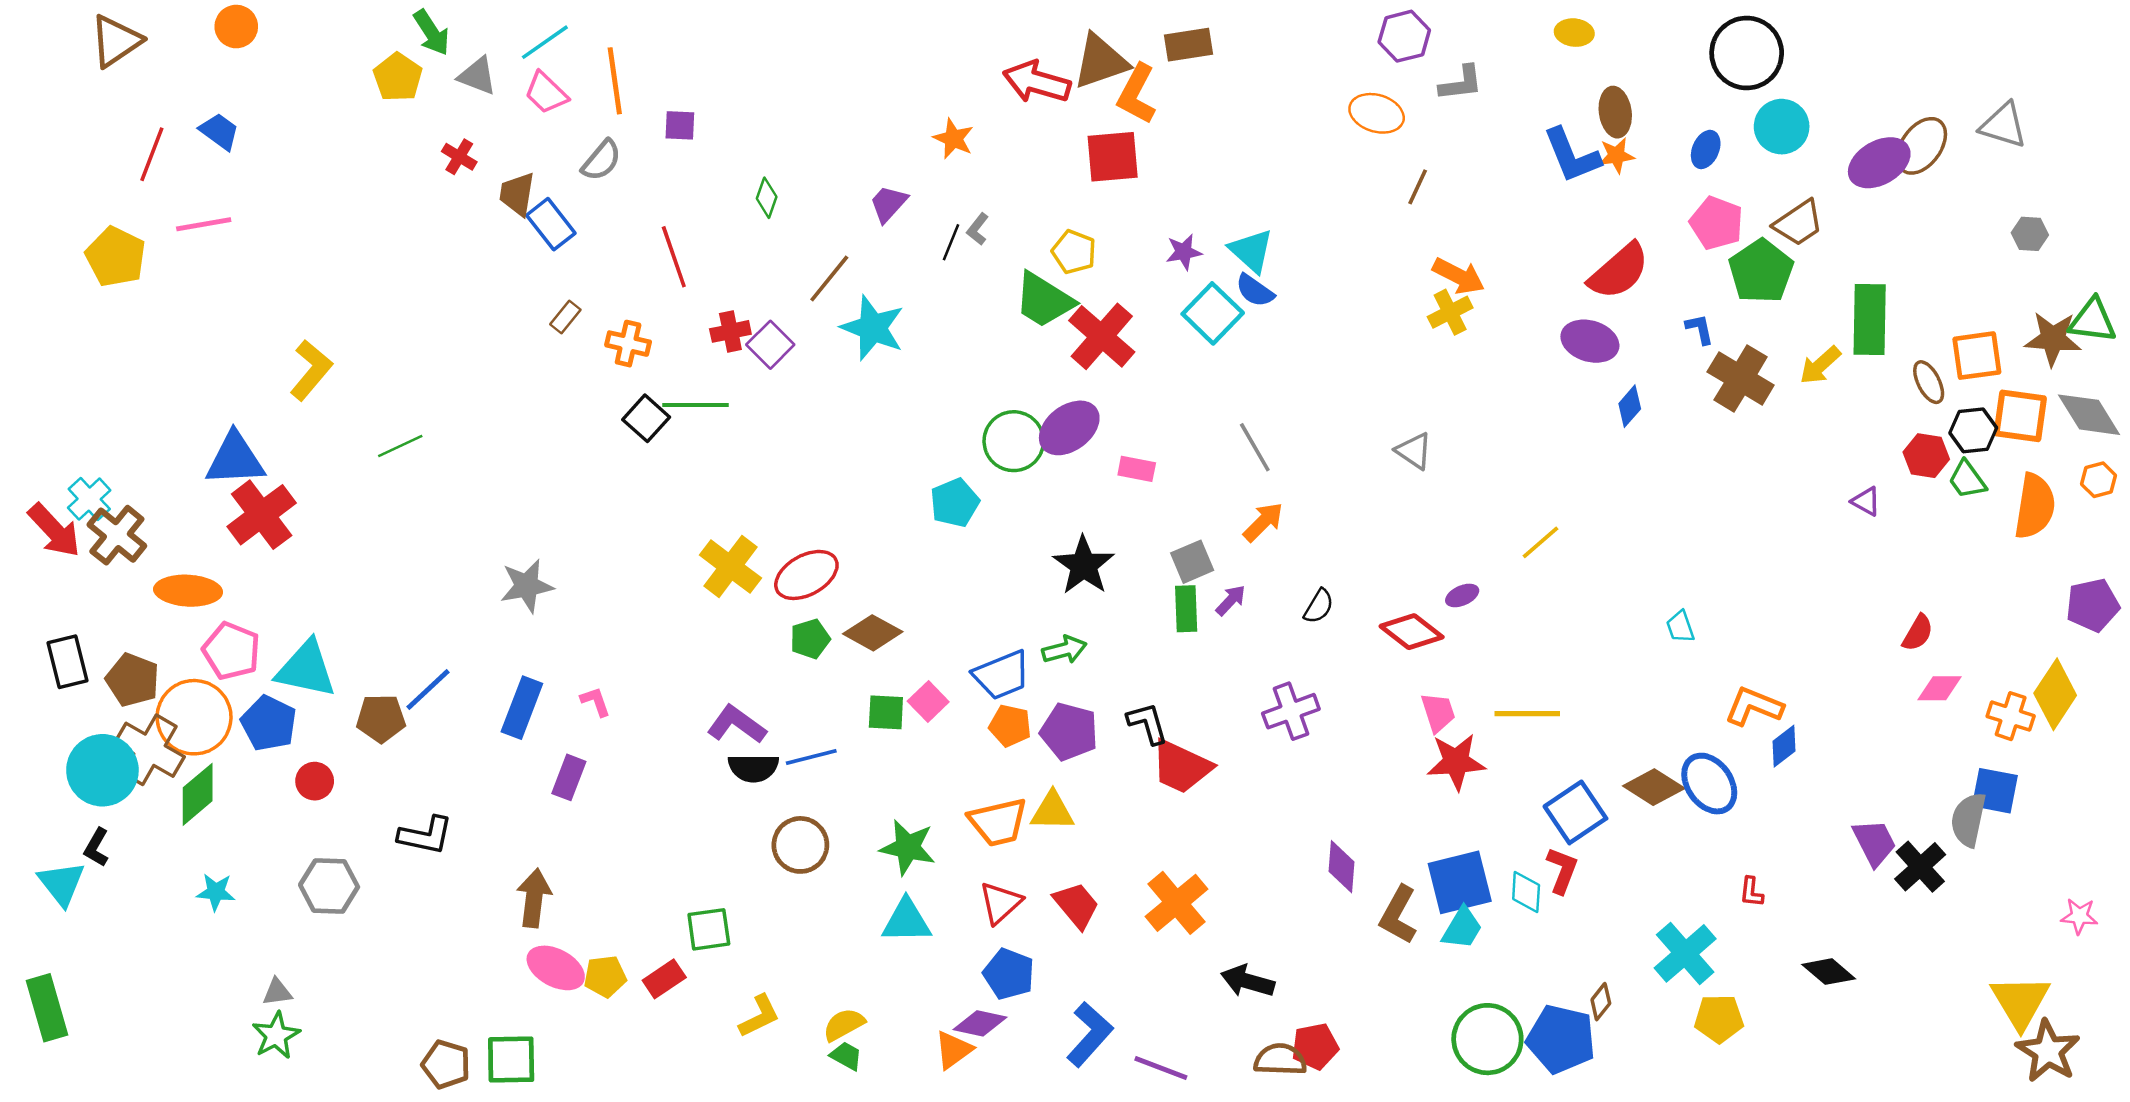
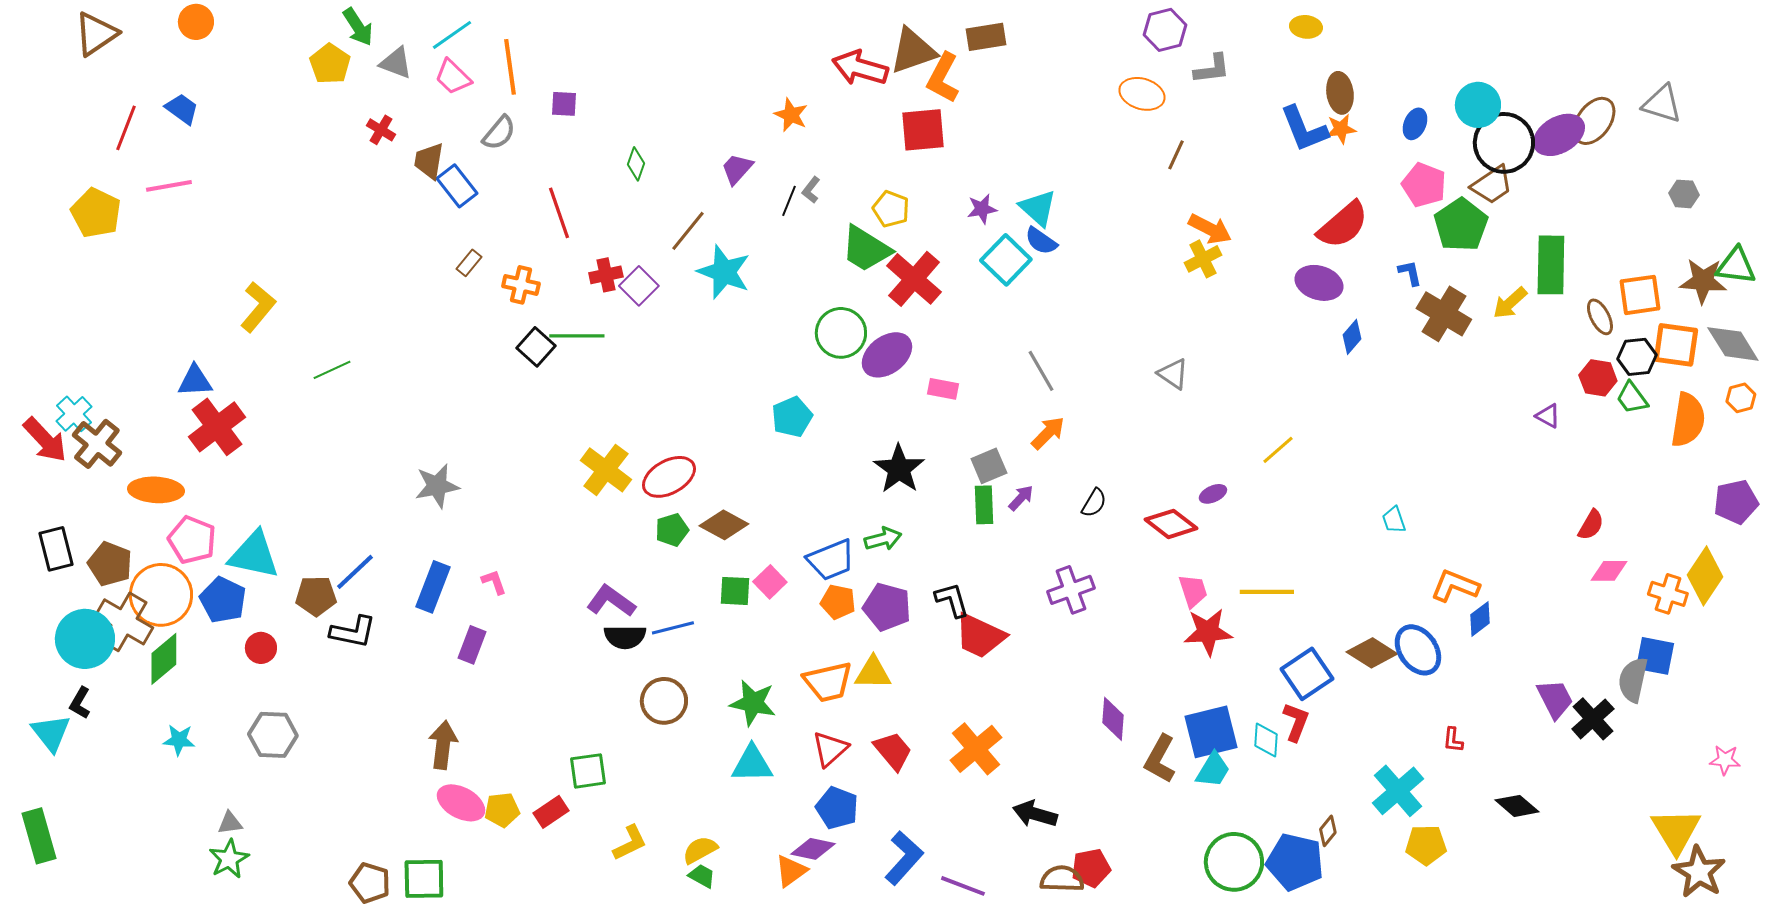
black circle: (1747, 53) -> (1504, 143), moved
green circle: (1014, 441) -> (841, 333), moved
blue triangle: (235, 459) -> (195, 381), size x0.7
black L-shape: (426, 835) -> (353, 632), moved

